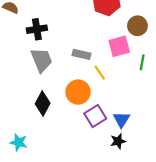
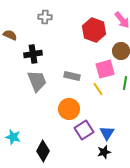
yellow line: (100, 73) -> (98, 89), moved
black diamond: (43, 103) -> (43, 151), moved
cyan star: (19, 142) -> (13, 137), moved

